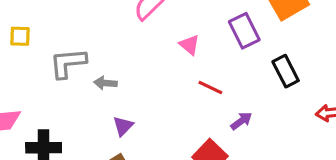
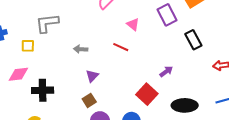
yellow square: (20, 36) -> (28, 46), moved
gray L-shape: (68, 63) -> (47, 23), moved
red line: (210, 87) -> (121, 47), moved

